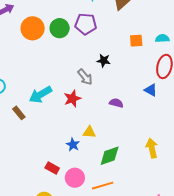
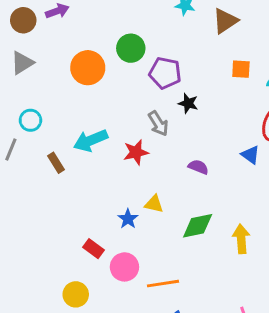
purple pentagon: (86, 24) -> (165, 73), moved
orange circle: (33, 28) -> (88, 68), moved
orange square: (136, 41) -> (241, 69), moved
green diamond: (110, 156) -> (198, 226), moved

